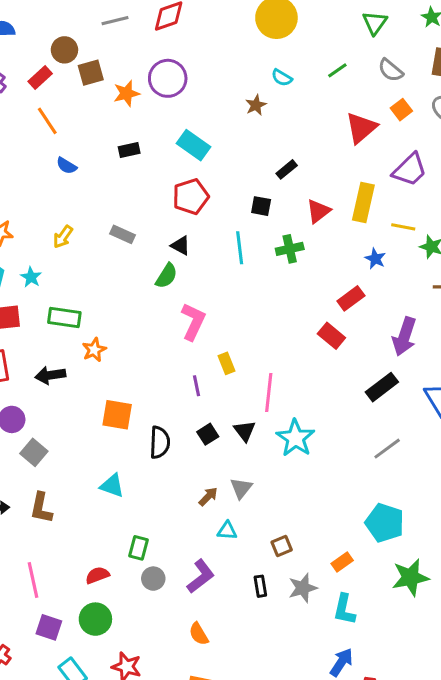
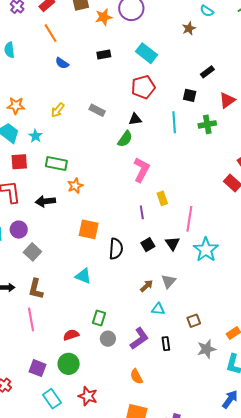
black triangle: (181, 246) -> (135, 119), turned -40
pink line: (33, 580) -> (31, 319), moved
black rectangle: (260, 586) -> (166, 344), moved

